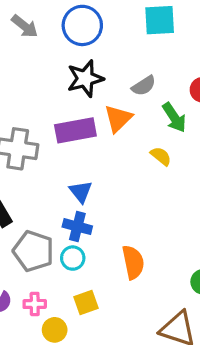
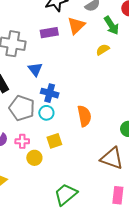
purple rectangle: (75, 130) -> (49, 33), size x0.7
yellow semicircle: (161, 156) -> (103, 50), turned -72
blue triangle: (81, 192) -> (35, 69), moved

